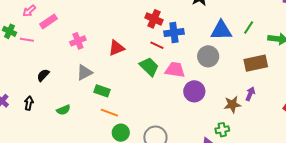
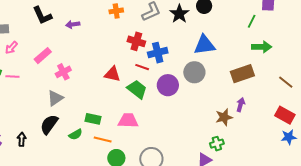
pink rectangle: (48, 21) -> (43, 56), moved
green line: (249, 28) -> (252, 21), moved
red triangle: (117, 48) -> (112, 74), moved, turned 42
pink trapezoid: (175, 70) -> (128, 121), moved
gray triangle: (84, 72) -> (55, 98), moved
black semicircle: (43, 75) -> (49, 124), moved, size x1.5
purple circle: (194, 91) -> (168, 85), moved
green semicircle: (63, 110) -> (75, 134), moved

